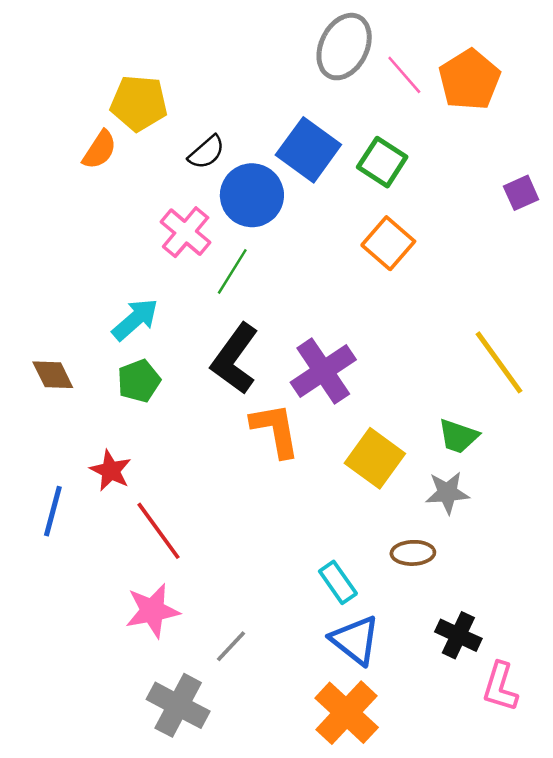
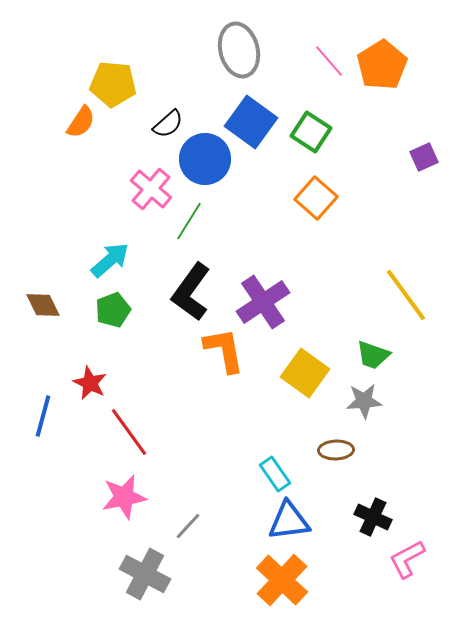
gray ellipse: (344, 47) -> (239, 50), moved, turned -40
blue triangle: (355, 640) -> (289, 521), turned -45
pink L-shape: (500, 687) -> (407, 559), turned 45

